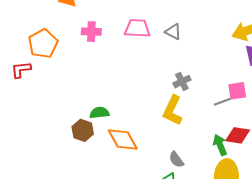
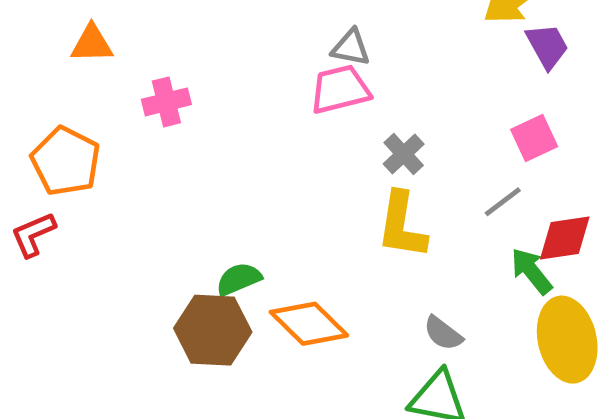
pink trapezoid: (137, 28) -> (340, 89), moved
gray line: (222, 102) -> (503, 202), moved
brown hexagon: (83, 130) -> (213, 330), size x1.4

